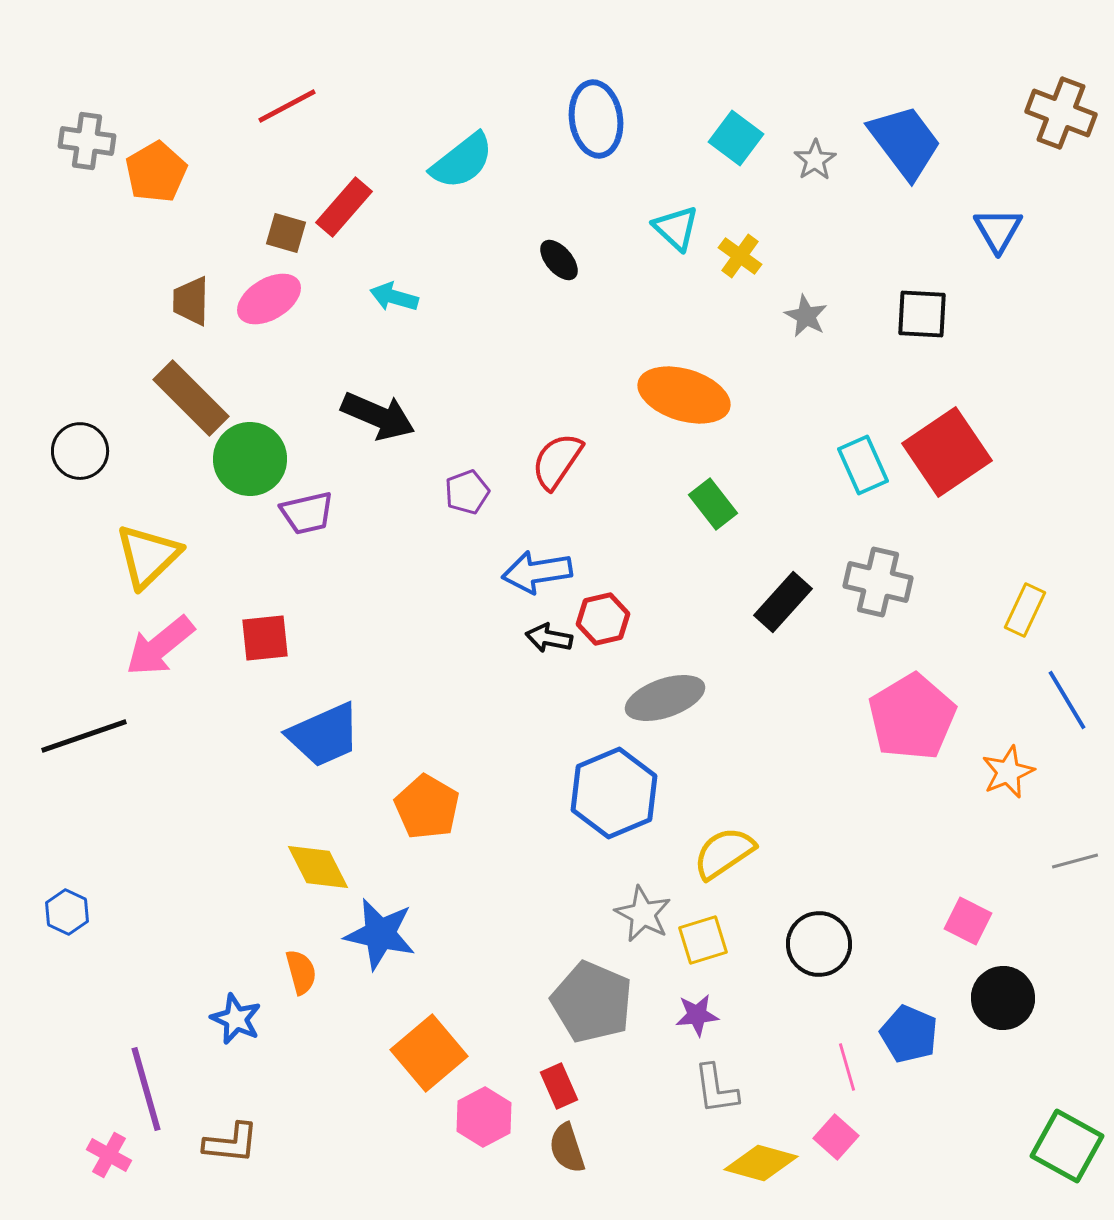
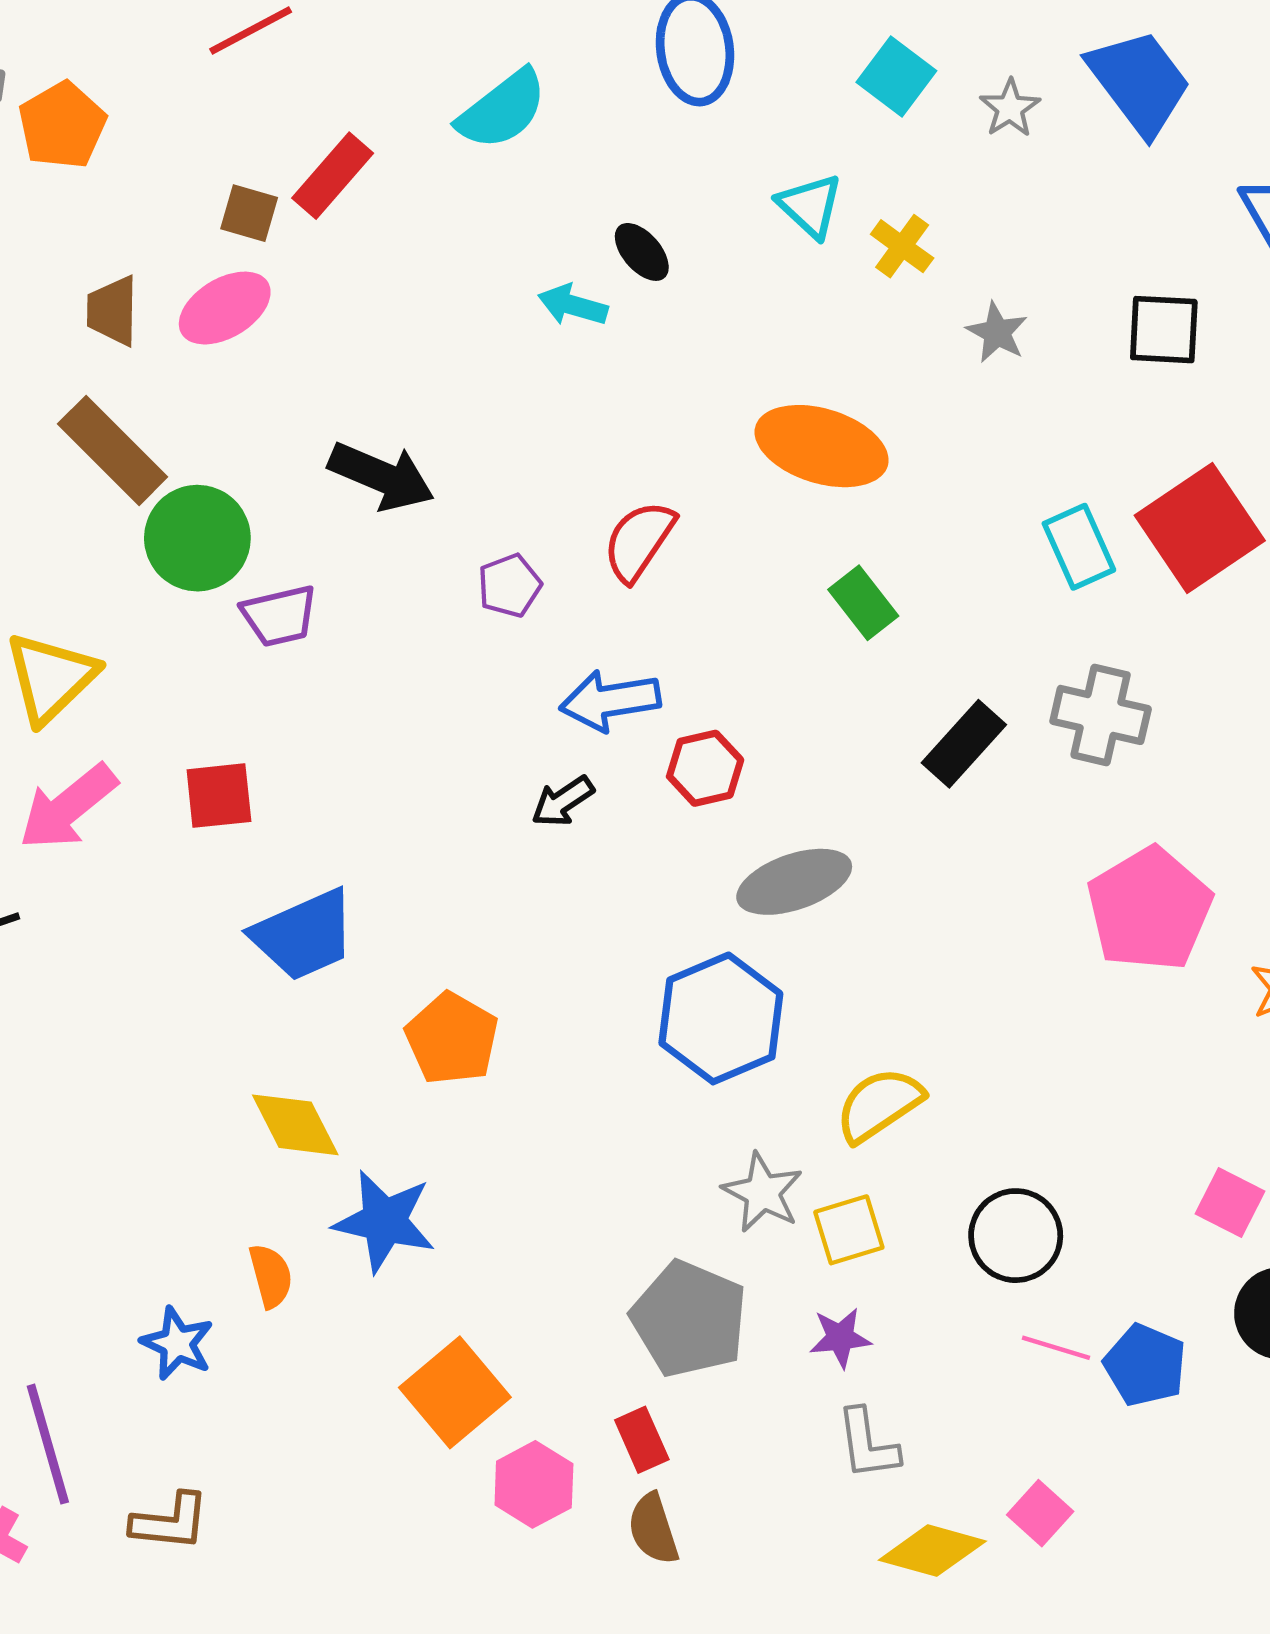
cyan arrow: (394, 297) -> (573, 305), moved
black arrow: (549, 638) -> (563, 801), moved, turned -45
pink line: (847, 1067) -> (1056, 1348), moved, turned -57

